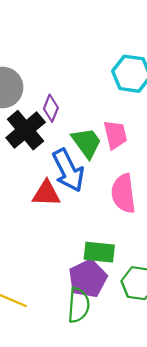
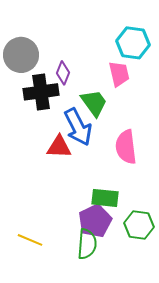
black cross: (26, 130) -> (41, 92), turned 32
pink trapezoid: (115, 135) -> (119, 74), moved

